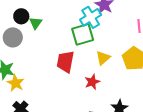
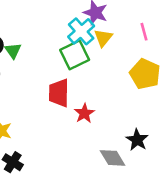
yellow triangle: (103, 58) -> (103, 38), moved
red star: (92, 82) -> (84, 113), moved

